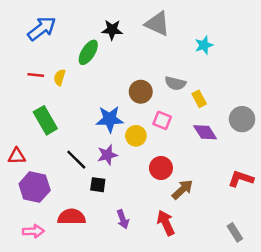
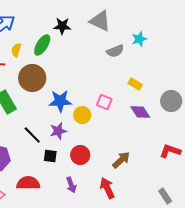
yellow semicircle: (60, 77) -> (16, 50), moved
gray semicircle: (175, 83) -> (115, 51), moved, turned -36
brown circle: (141, 92) -> (32, 78), moved, size x1.4
yellow rectangle: (199, 99) -> (135, 84), turned -32
red circle: (161, 168) -> (80, 155), moved

